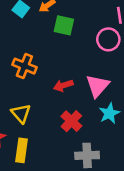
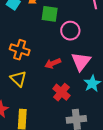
pink circle: (108, 39) -> (70, 31), moved
yellow triangle: (21, 113) -> (18, 79), moved

